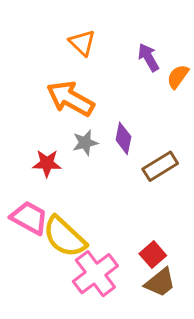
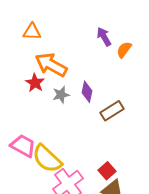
orange triangle: (82, 43) -> (32, 32), moved, turned -42
red star: (47, 163) -> (35, 83), moved, turned 30

